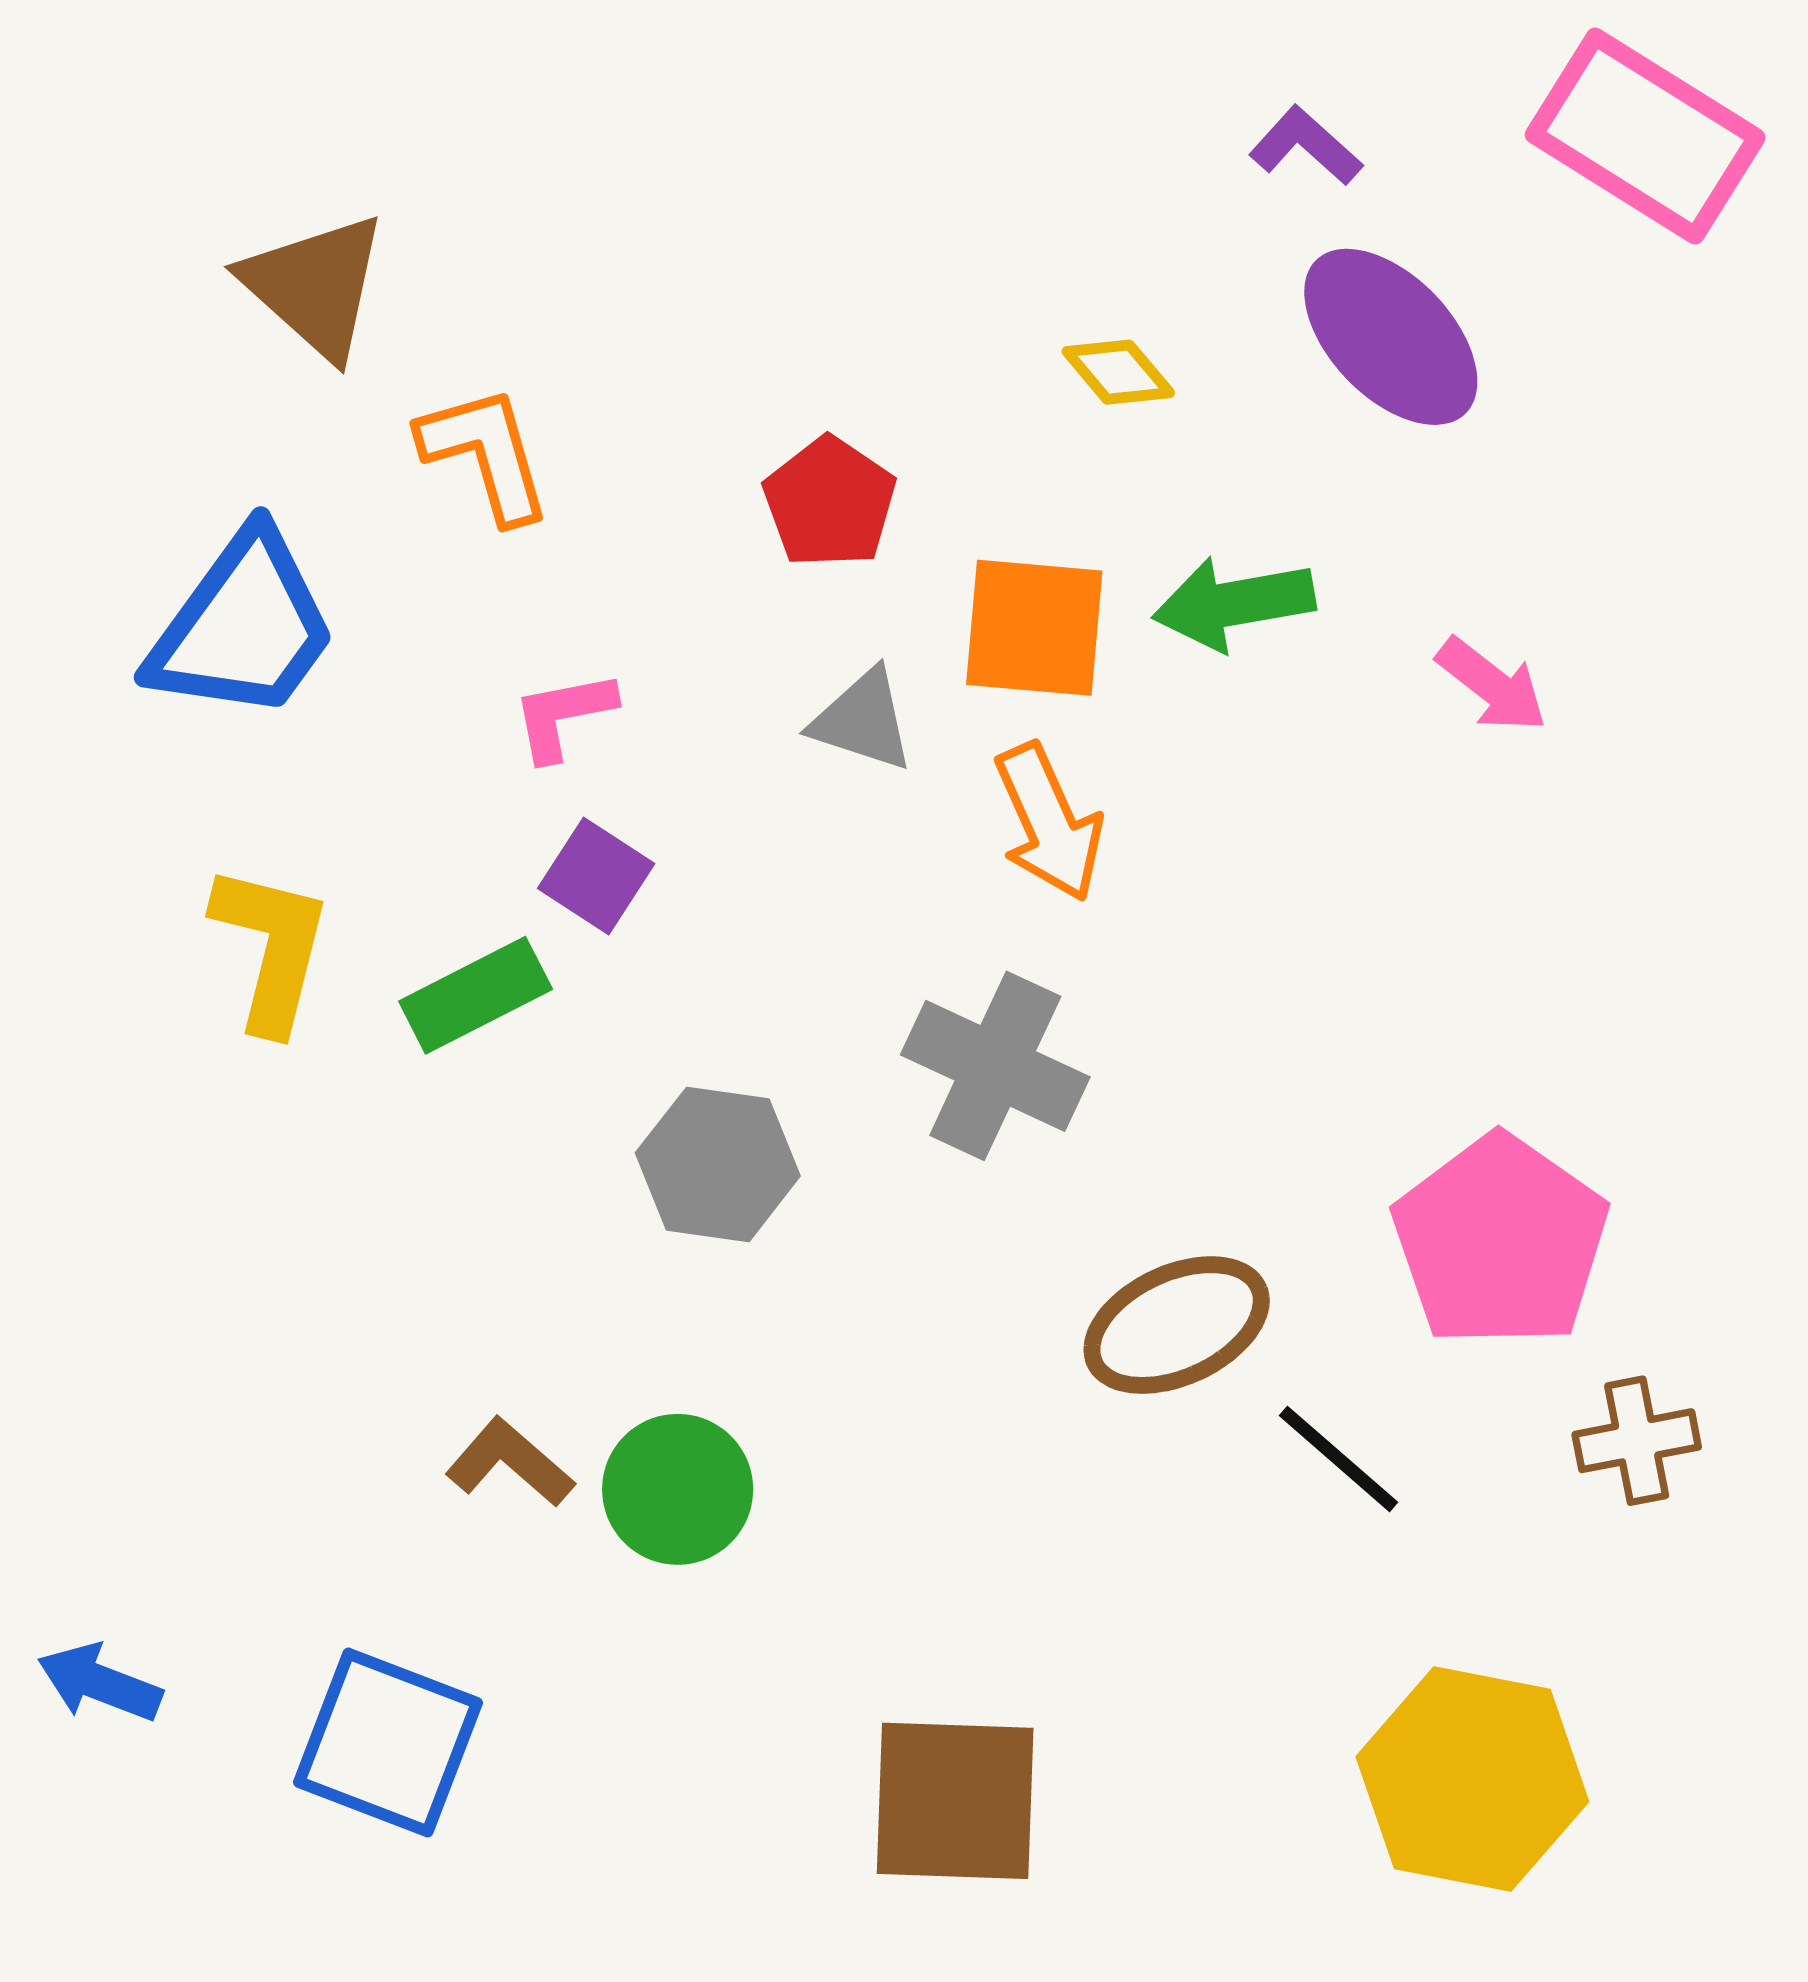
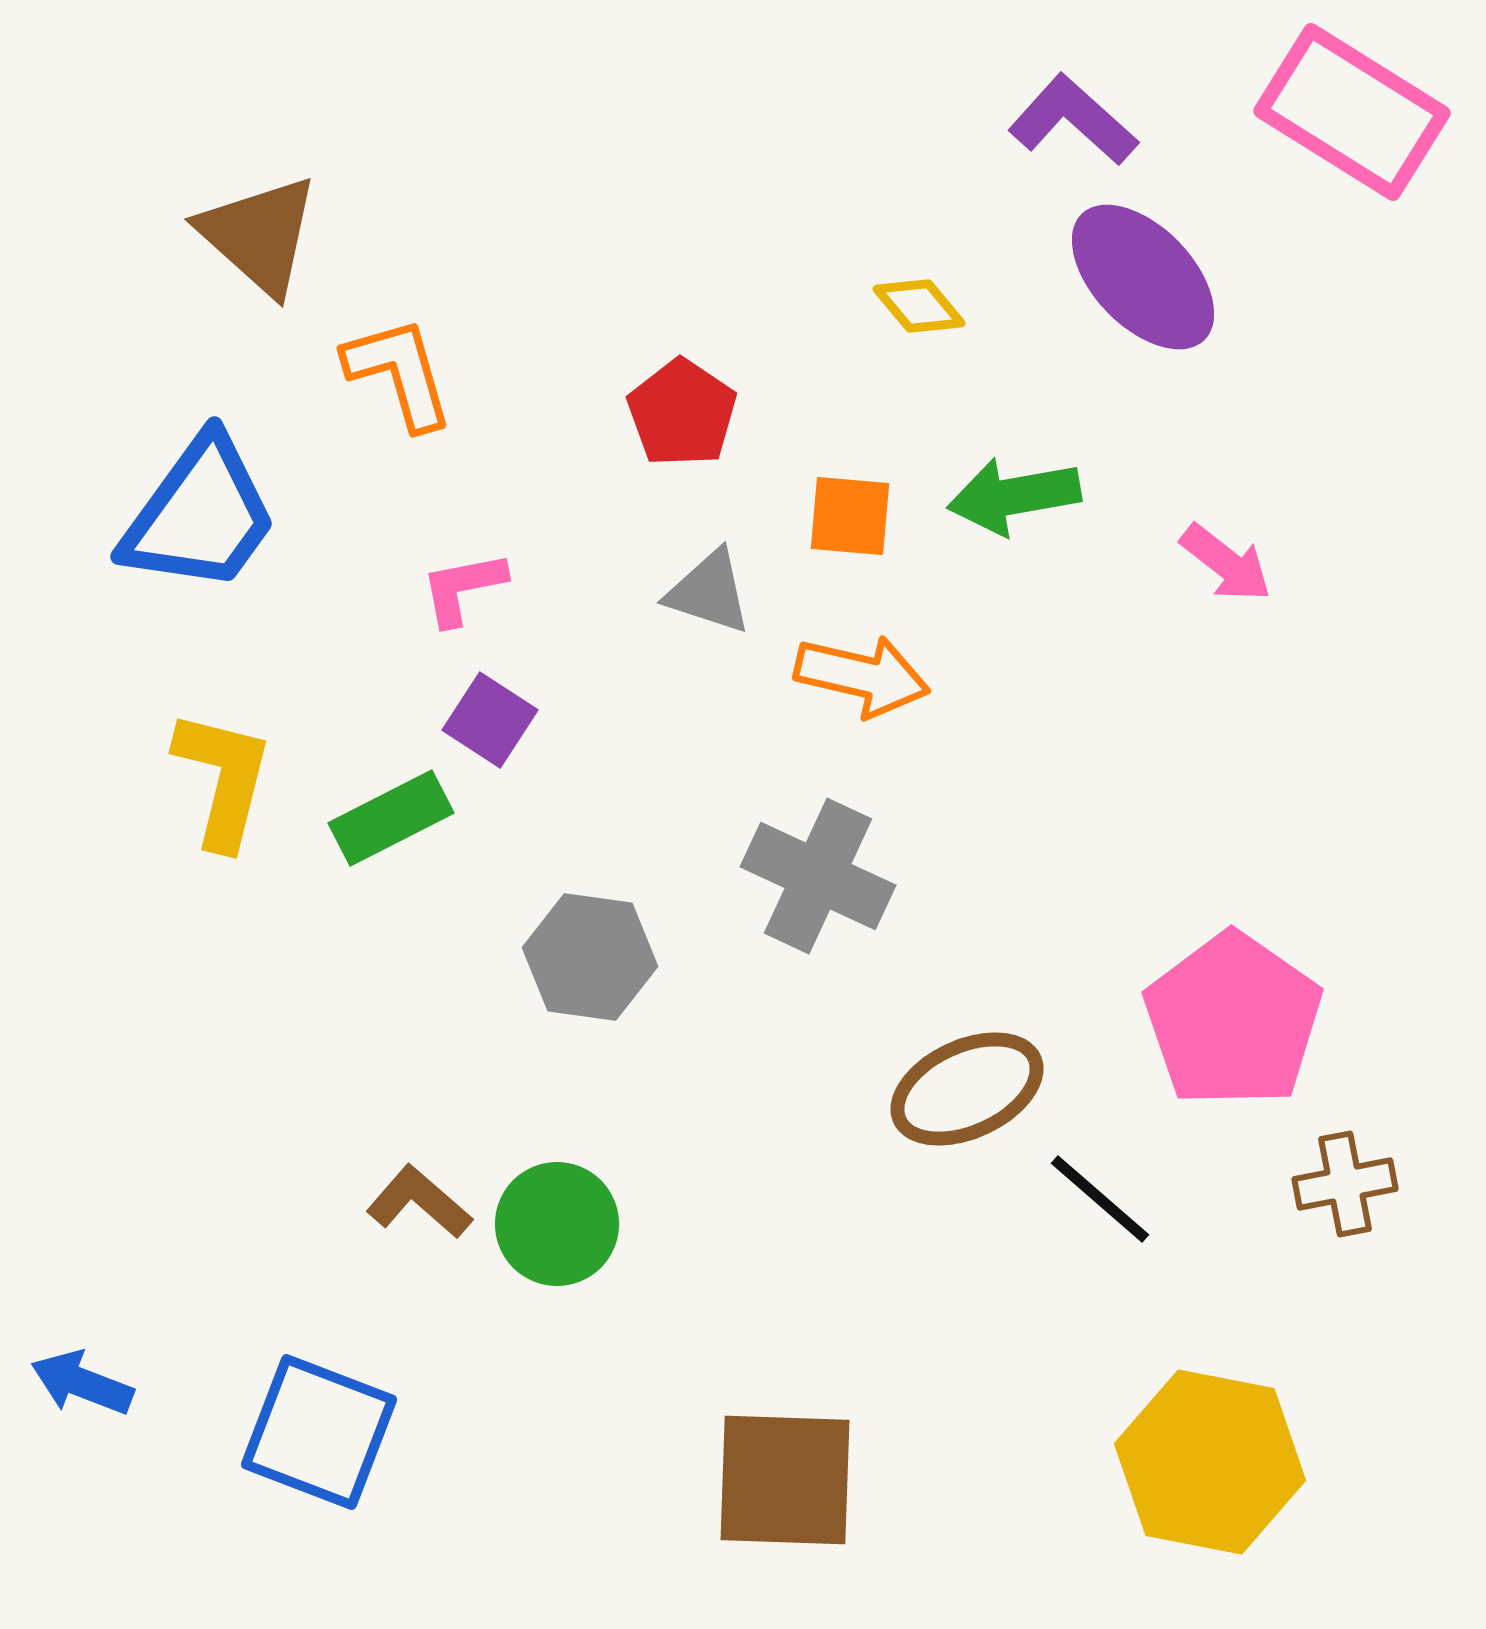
purple L-shape: (1306, 146) -> (1073, 120), size x1.4
orange square: (1034, 628) -> (850, 516), size x0.7
orange arrow: (1049, 822) -> (862, 676), turned -53

